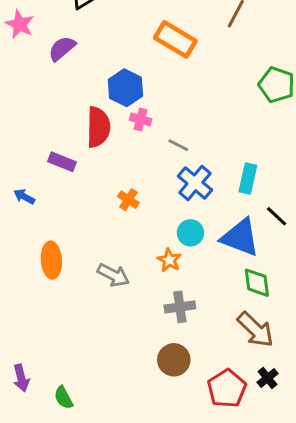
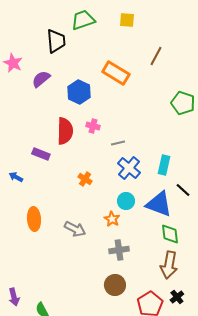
blue hexagon: (125, 88) -> (79, 92), moved
gray line: (178, 145) -> (118, 143), turned -40
brown arrow: (255, 330) -> (169, 265), turned 56

